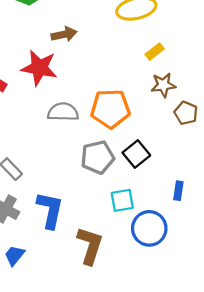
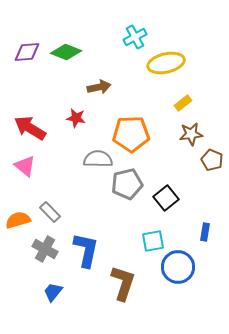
red star: (39, 68) -> (76, 118), size x0.6
orange pentagon: (110, 109) -> (131, 134), moved
gray pentagon: (97, 157) -> (127, 184), moved

